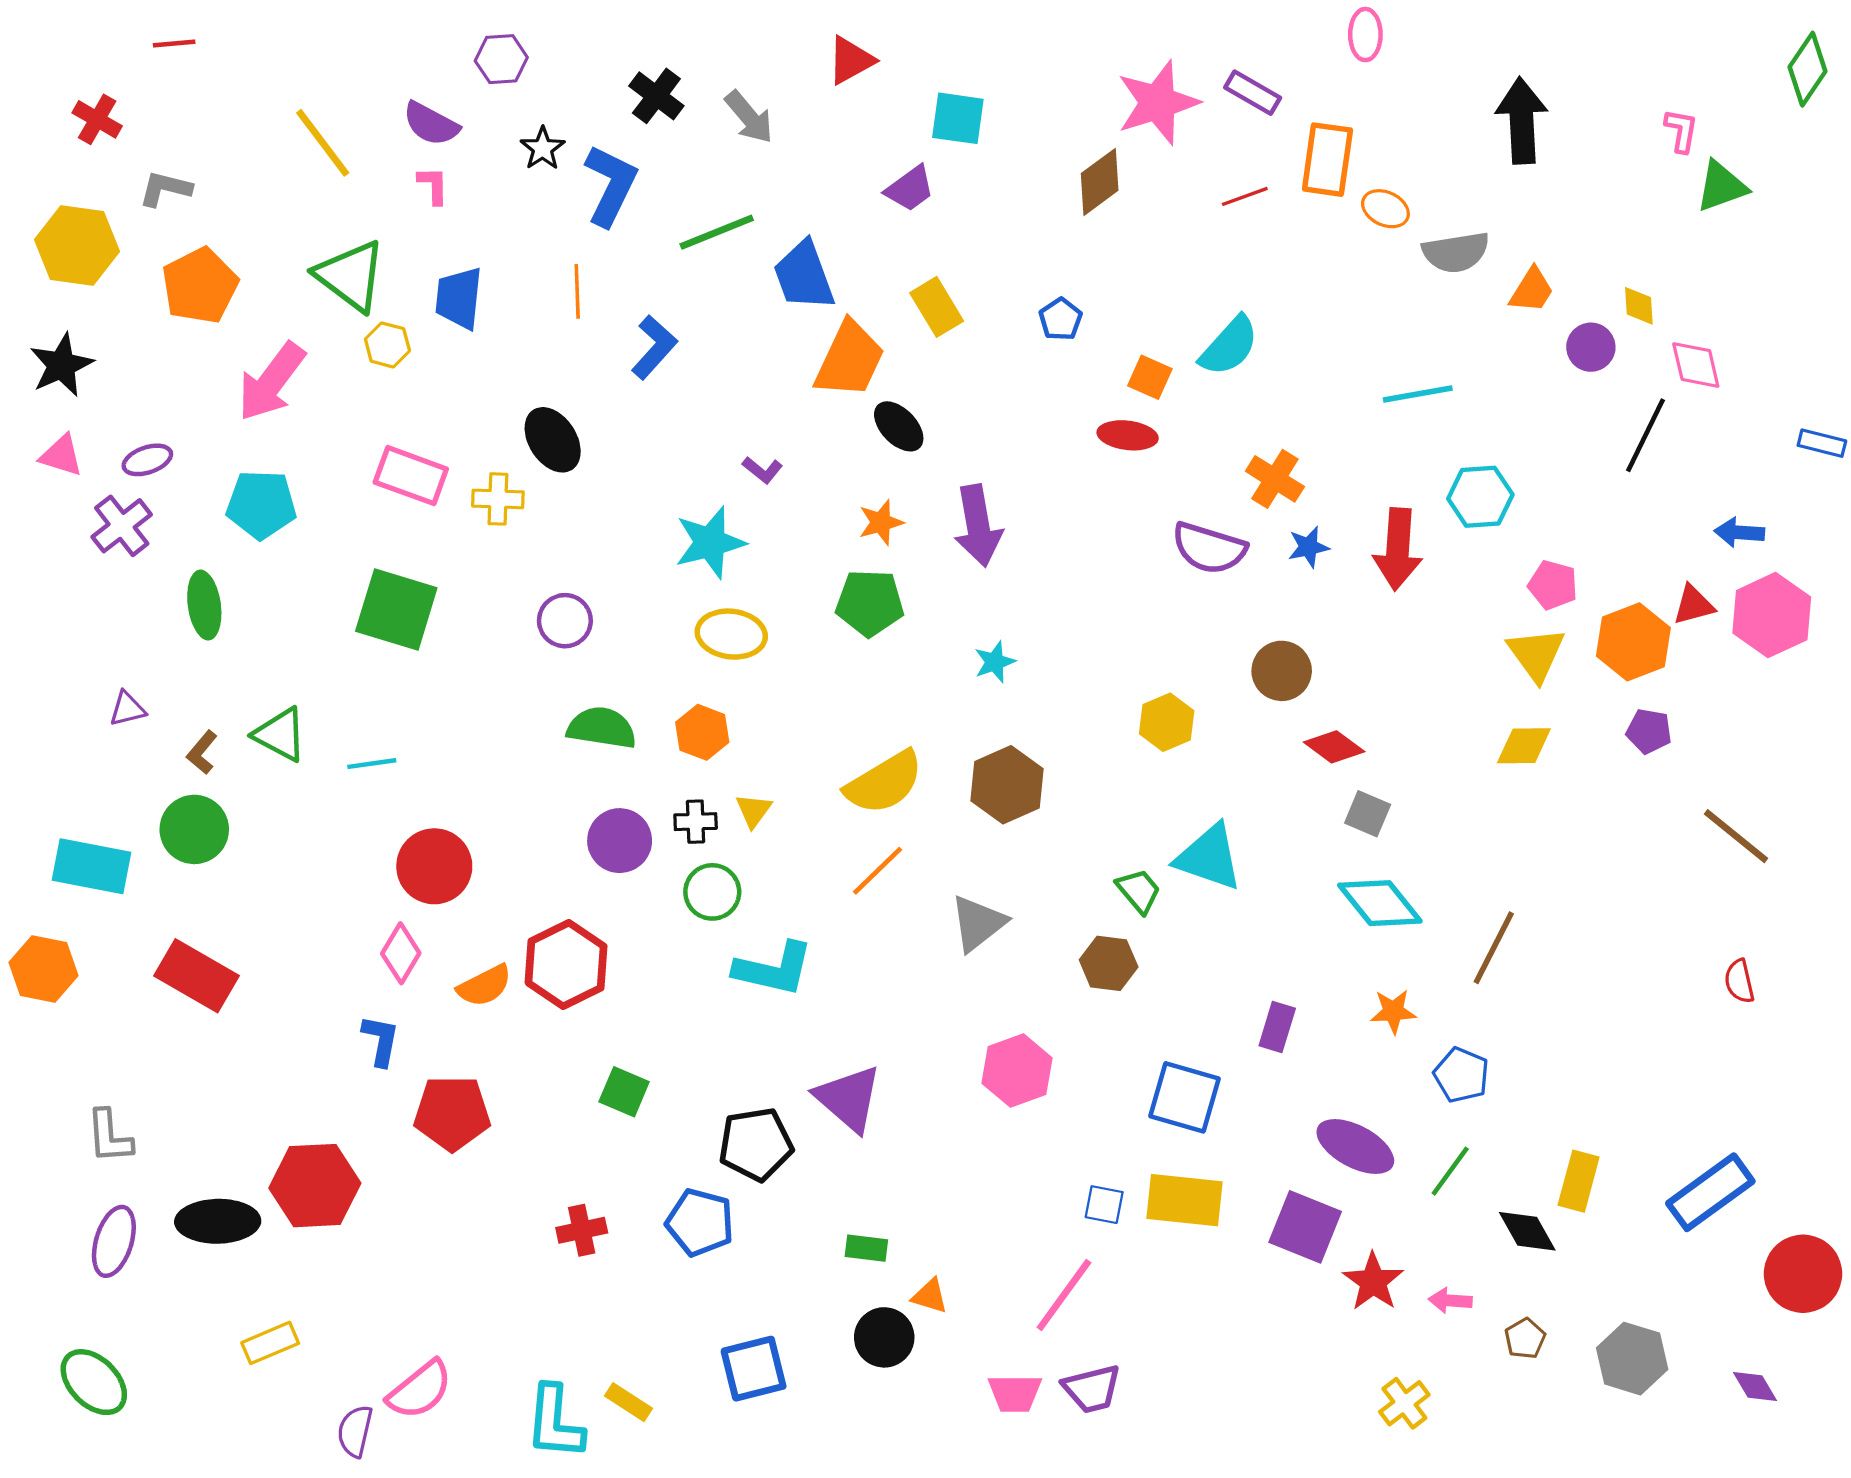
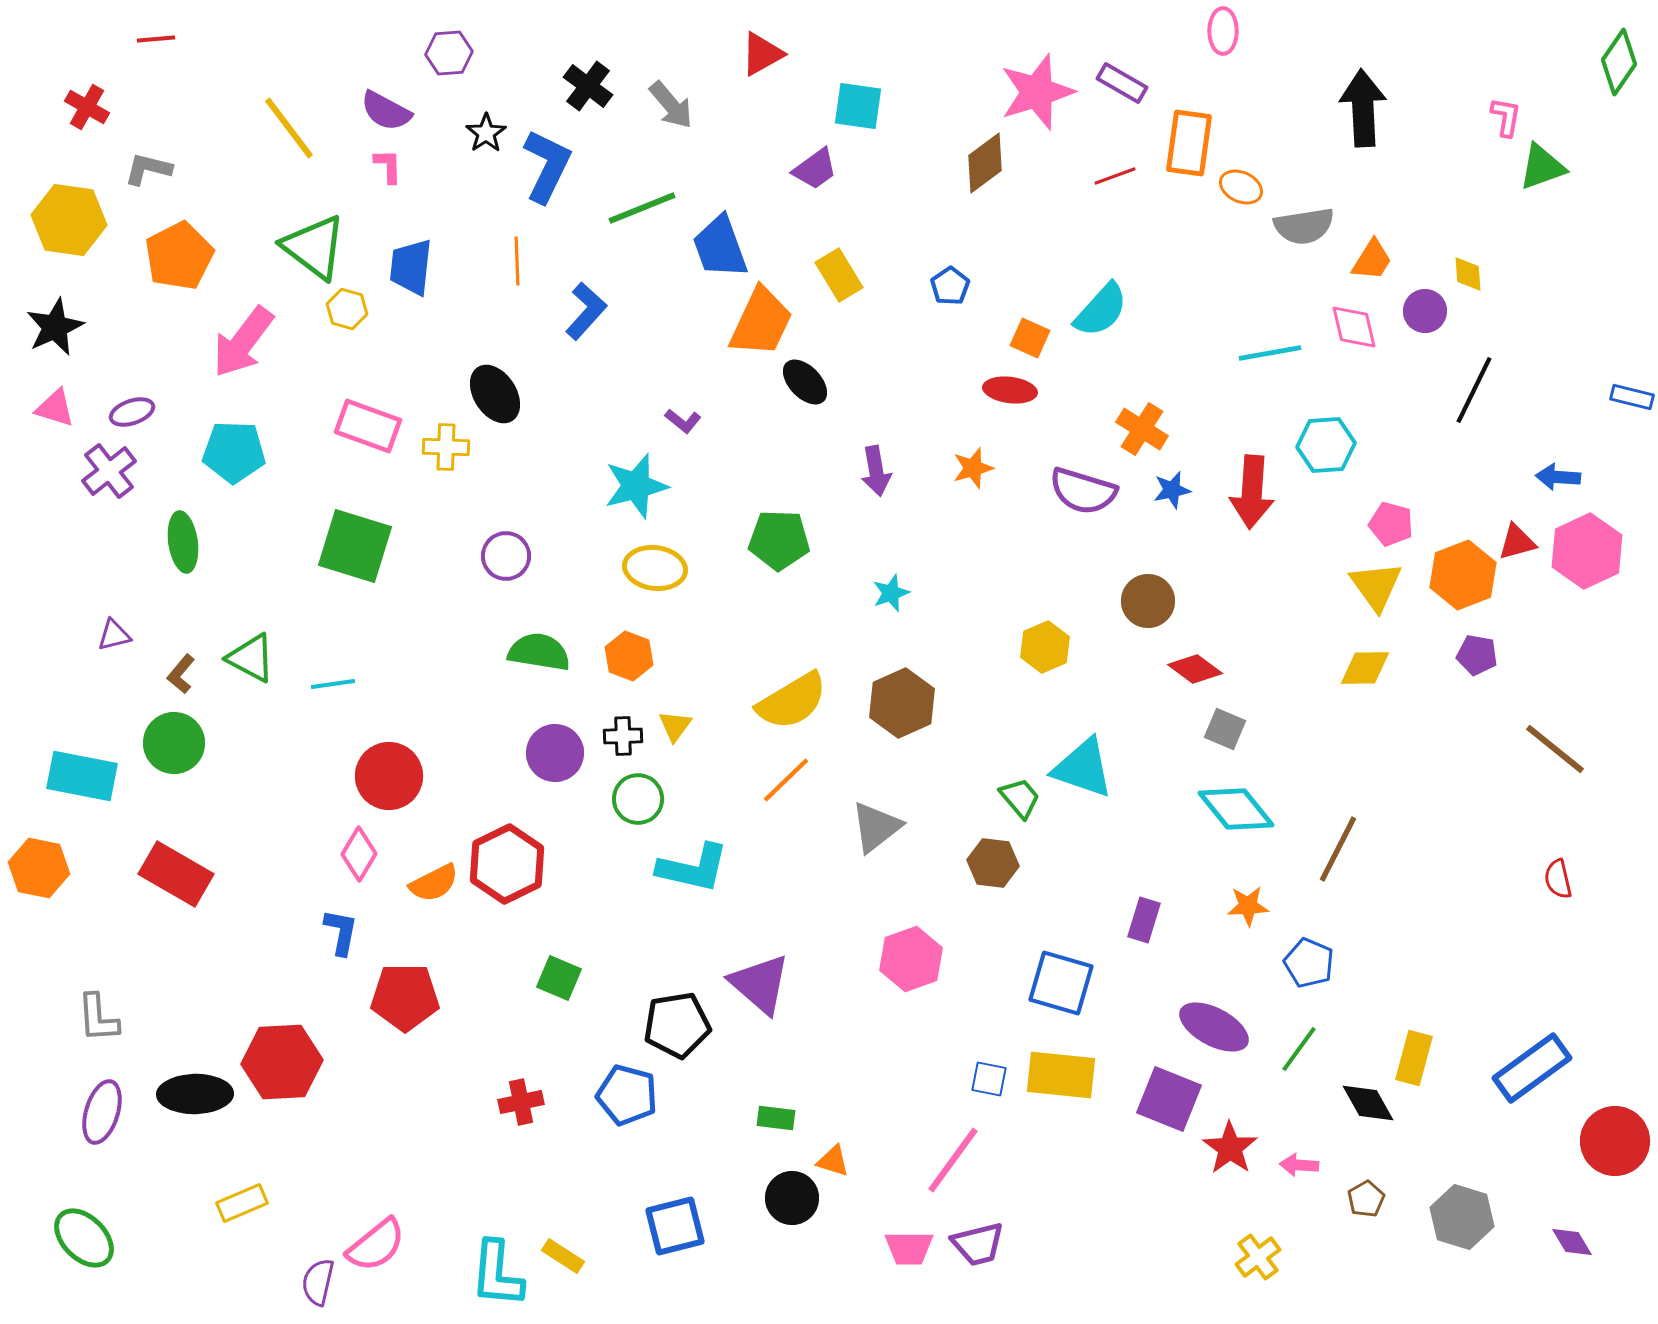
pink diamond: (1696, 365) -> (1354, 327), moved
orange star: (881, 522) -> (973, 468), moved
purple arrow: (978, 526) -> (876, 471), size x0.7

